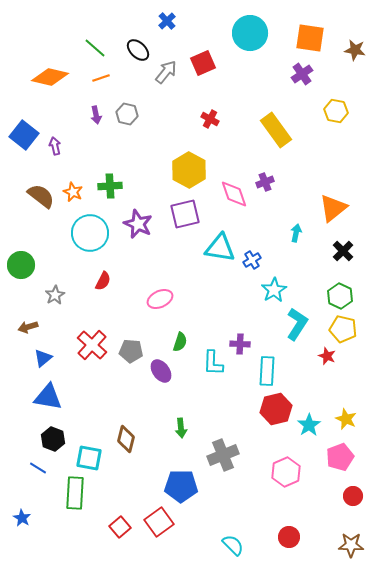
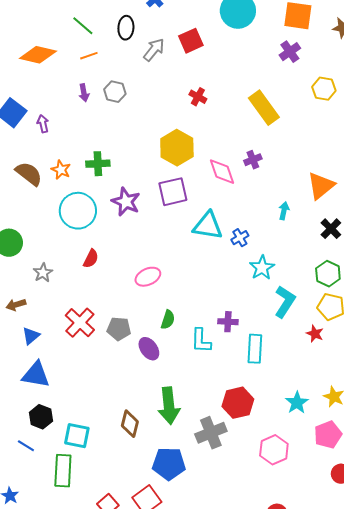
black ellipse: (138, 50) -> (126, 28), turned 50
red hexagon: (276, 409) -> (238, 403), moved
green arrow: (181, 428) -> (169, 406), size x1.8
brown diamond: (126, 439) -> (130, 424), moved

